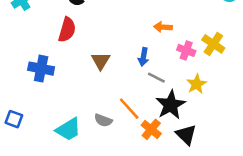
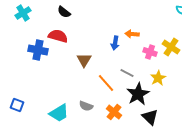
red semicircle: (67, 30) -> (58, 36), turned -90
blue arrow: (143, 57) -> (115, 43), moved
blue cross: (41, 69) -> (38, 50), moved
orange line: (129, 109) -> (106, 83), moved
orange cross: (151, 129) -> (114, 112), moved

